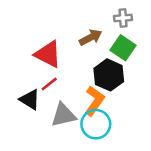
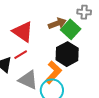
green square: (123, 48) -> (71, 29), moved
gray triangle: (63, 115) -> (28, 80), turned 30

